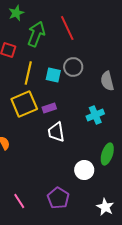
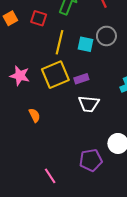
white trapezoid: (56, 132) -> (89, 104), turned -75
purple pentagon: (58, 198) -> (91, 160), moved, turned 30

